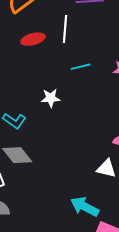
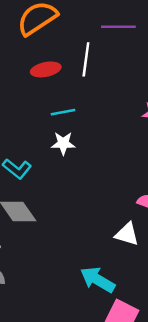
cyan line: (81, 67) -> (63, 112), moved

